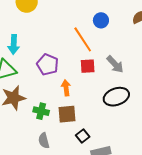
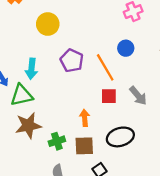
purple pentagon: (48, 65) -> (72, 61), moved
black ellipse: (116, 97) -> (120, 137), moved
green cross: (41, 111) -> (57, 141), turned -35

